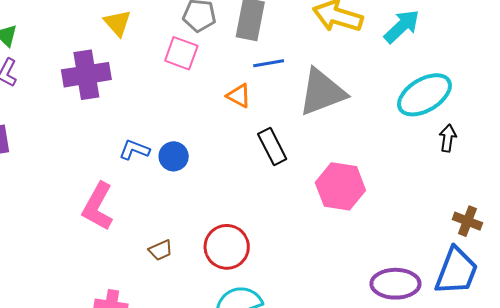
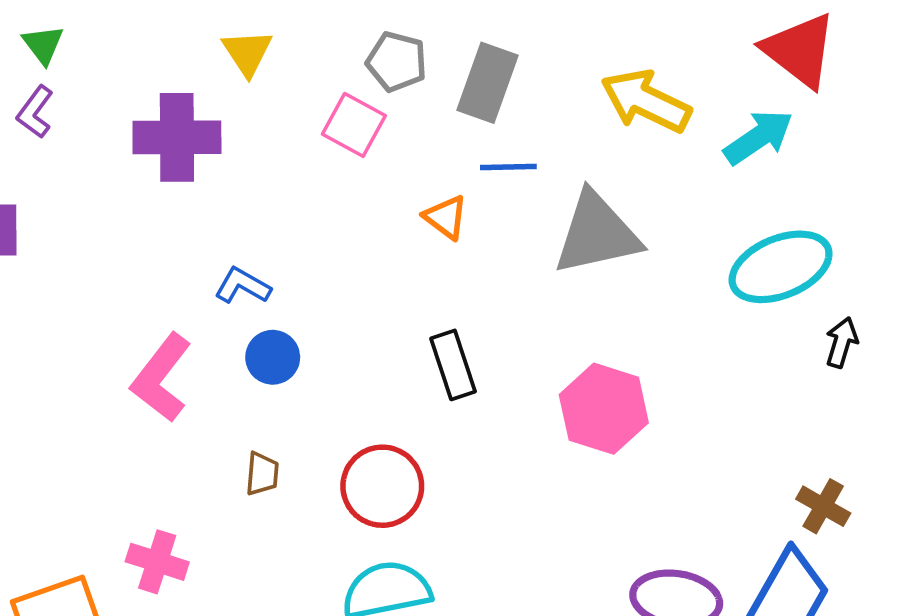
black arrow: (448, 138) -> (842, 342), moved
black rectangle: (272, 147) -> (453, 365), moved
blue circle: (174, 156) -> (273, 357), moved
brown trapezoid: (161, 250) -> (262, 474), turned -70

